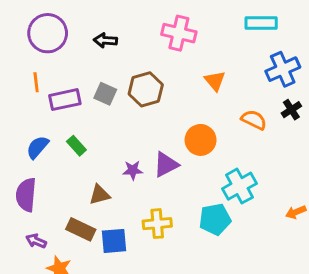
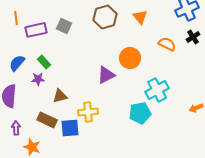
brown hexagon: (146, 89) -> (105, 17), moved
purple star: (133, 170) -> (38, 79), moved
yellow cross: (157, 224) -> (88, 112), moved
purple arrow: (36, 241) -> (16, 128), turned 64

